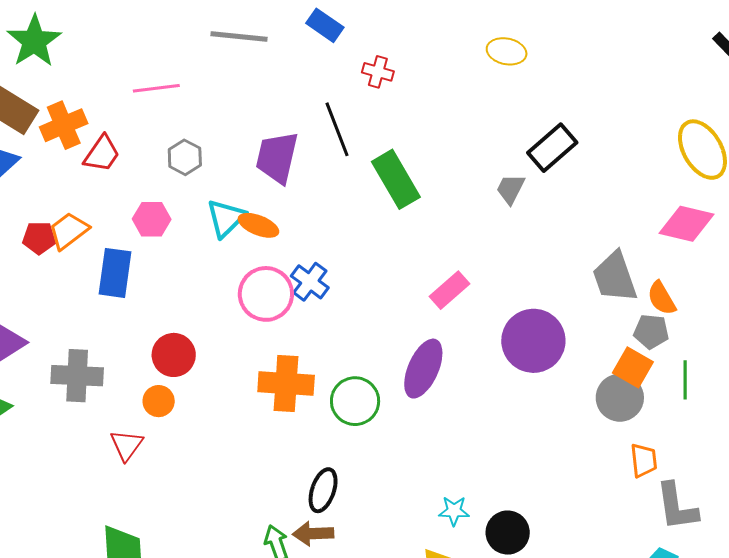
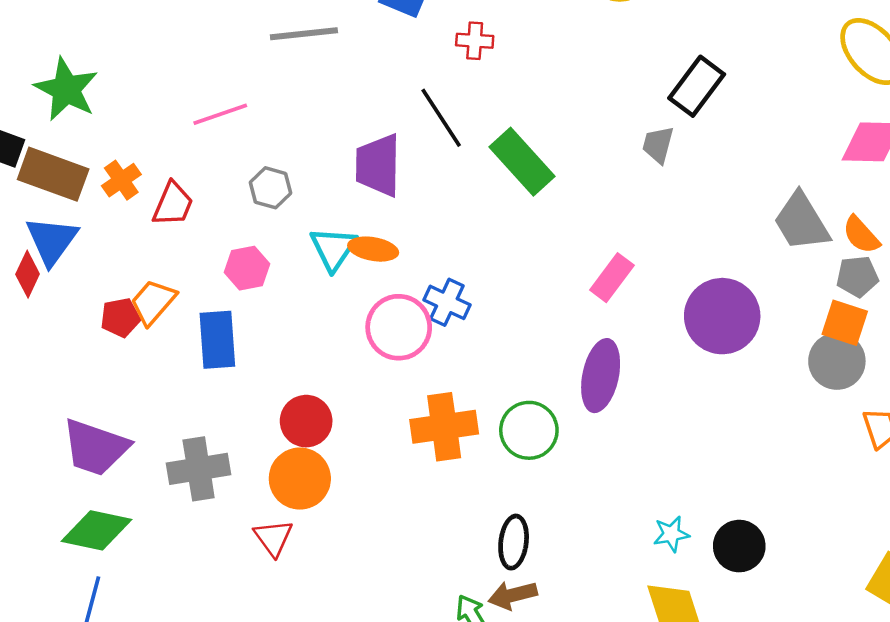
orange cross: (64, 125) -> (121, 180), size x0.7
orange circle: (159, 401) -> (300, 479), size x1.6

